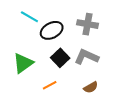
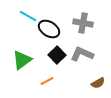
black ellipse: (52, 30) -> (49, 29), turned 60
brown semicircle: (91, 87) -> (98, 83), moved

